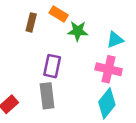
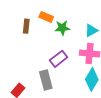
purple rectangle: (52, 66) -> (59, 59), moved, turned 48

